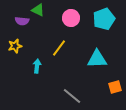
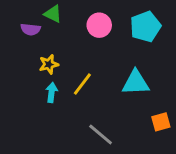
yellow star: (15, 46) -> (49, 64), moved
yellow line: (59, 48) -> (82, 84), moved

